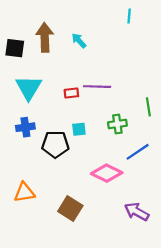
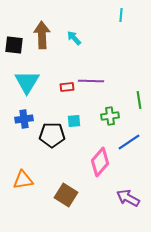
pink diamond: (107, 173) -> (100, 162), turned -76

